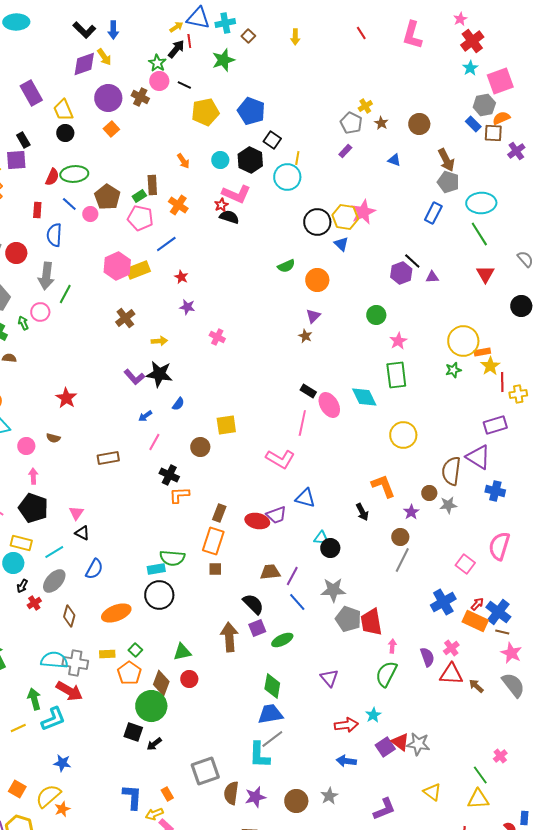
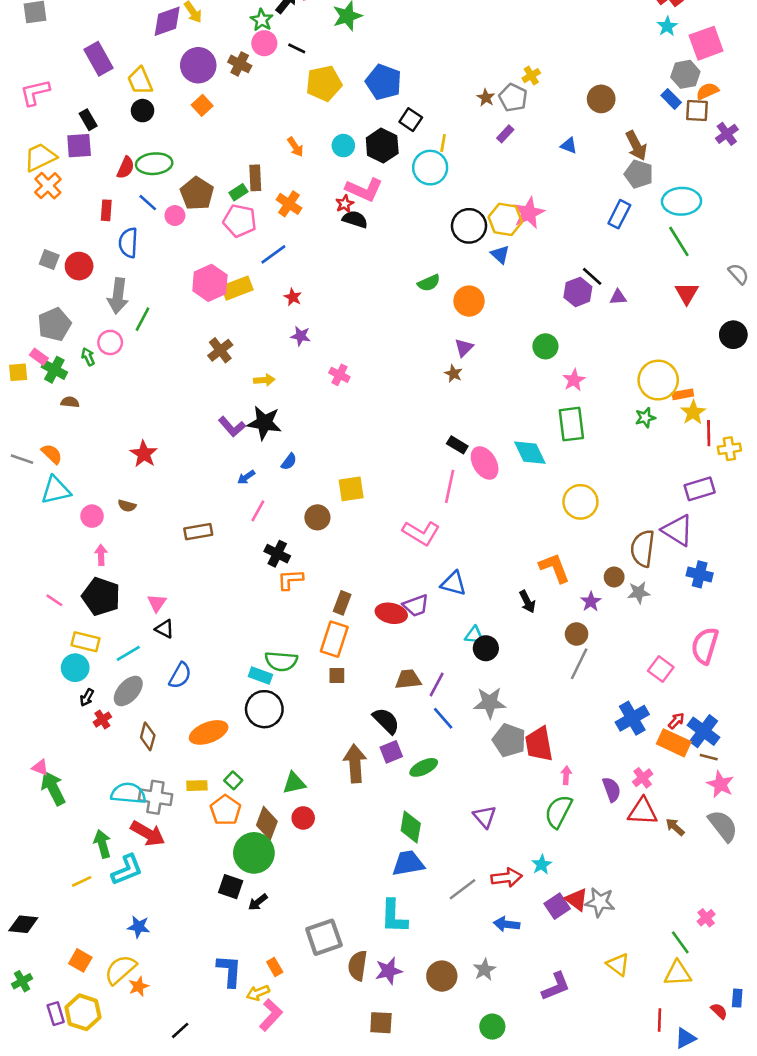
brown star: (381, 123) -> (486, 98), moved
cyan rectangle: (156, 569) -> (260, 675), turned 30
gray line: (272, 739) -> (463, 889), moved

